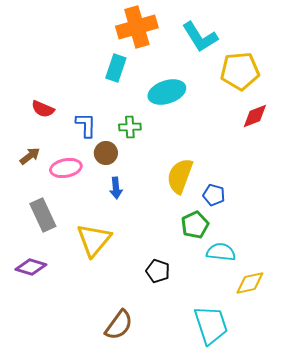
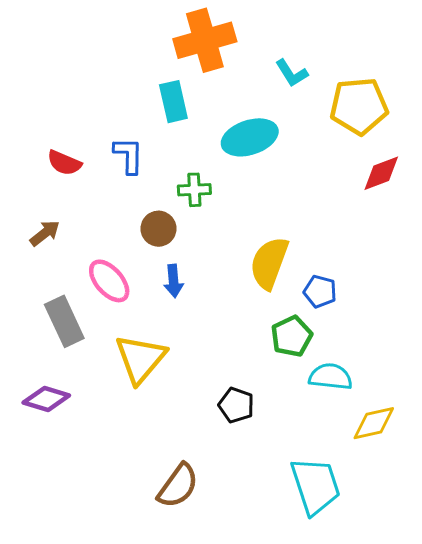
cyan L-shape: (200, 37) -> (292, 73), moved, size x0.6
cyan rectangle: (116, 68) -> (173, 102), turned -32
blue L-shape: (86, 125) -> (129, 155), moved
pink ellipse: (66, 168) -> (109, 281), moved, turned 60

